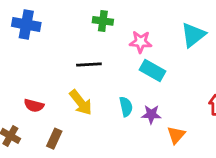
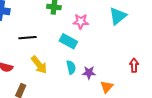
black line: (89, 64) -> (27, 38), moved
cyan rectangle: (153, 71) -> (68, 41), moved

